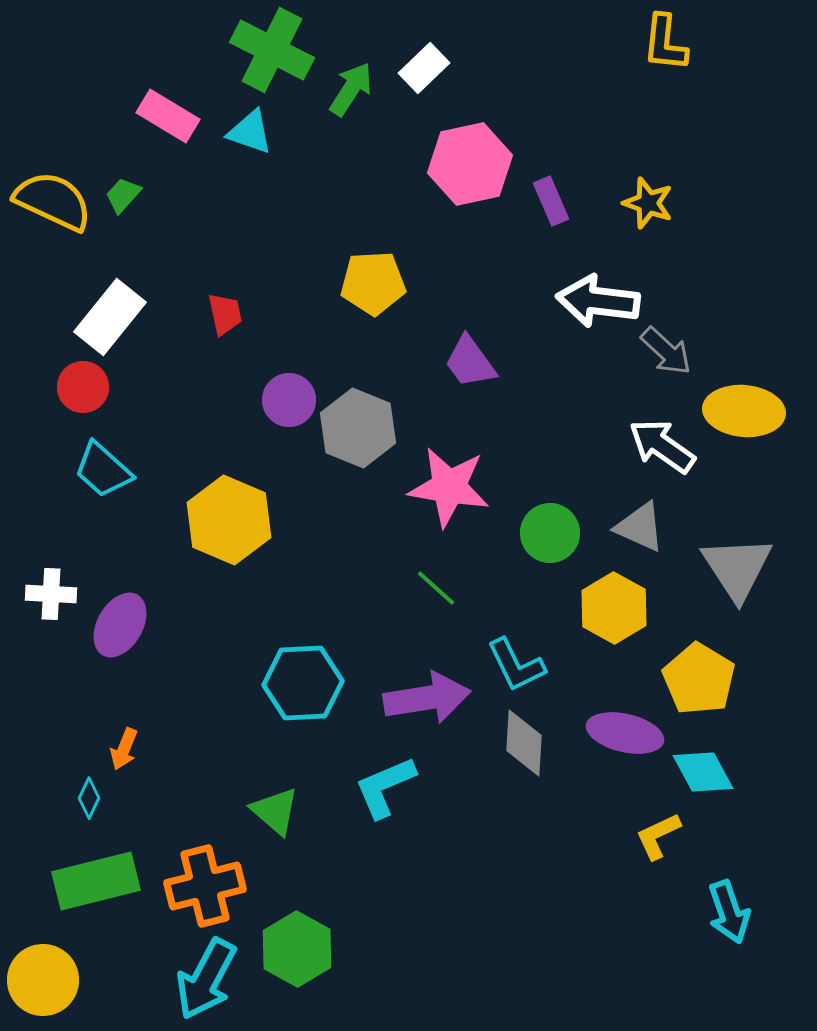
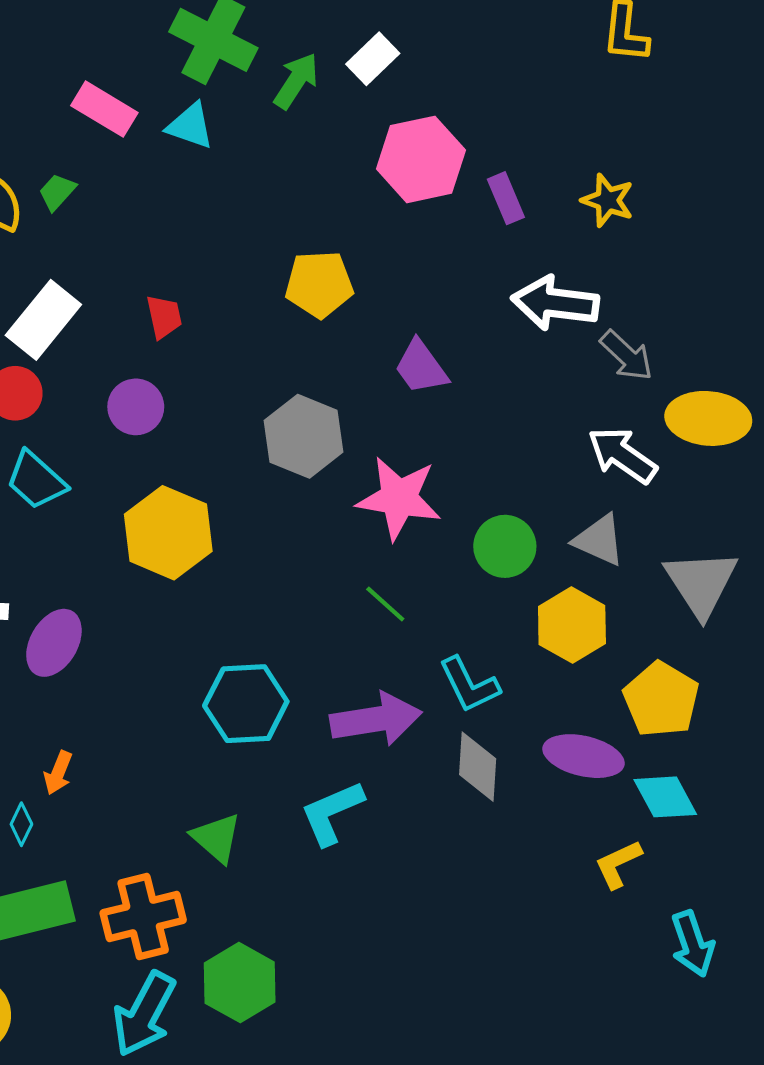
purple circle: (289, 400) -> (136, 407), moved

